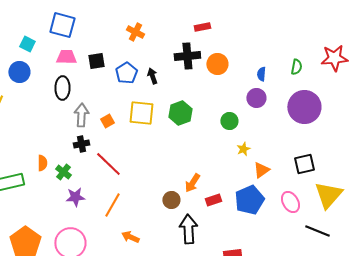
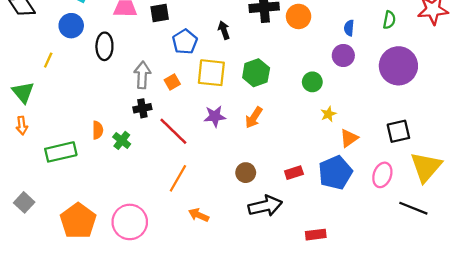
blue pentagon: (126, 73) -> (185, 42), moved
black ellipse: (62, 88) -> (104, 46), moved
orange arrow: (192, 183) -> (254, 117), moved
purple star: (75, 197) -> (215, 116), moved
pink ellipse: (290, 202) -> (382, 175), turned 50
black arrow: (188, 229) -> (265, 206), turned 80

